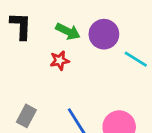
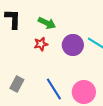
purple circle: (104, 34) -> (73, 45), moved

